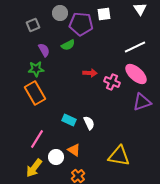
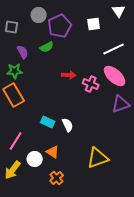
white square: (104, 14) -> (94, 24), moved
purple pentagon: (81, 24) -> (60, 26), turned -30
gray square: (33, 25) -> (12, 27), turned 32
yellow triangle: (119, 156) -> (98, 158), turned -30

